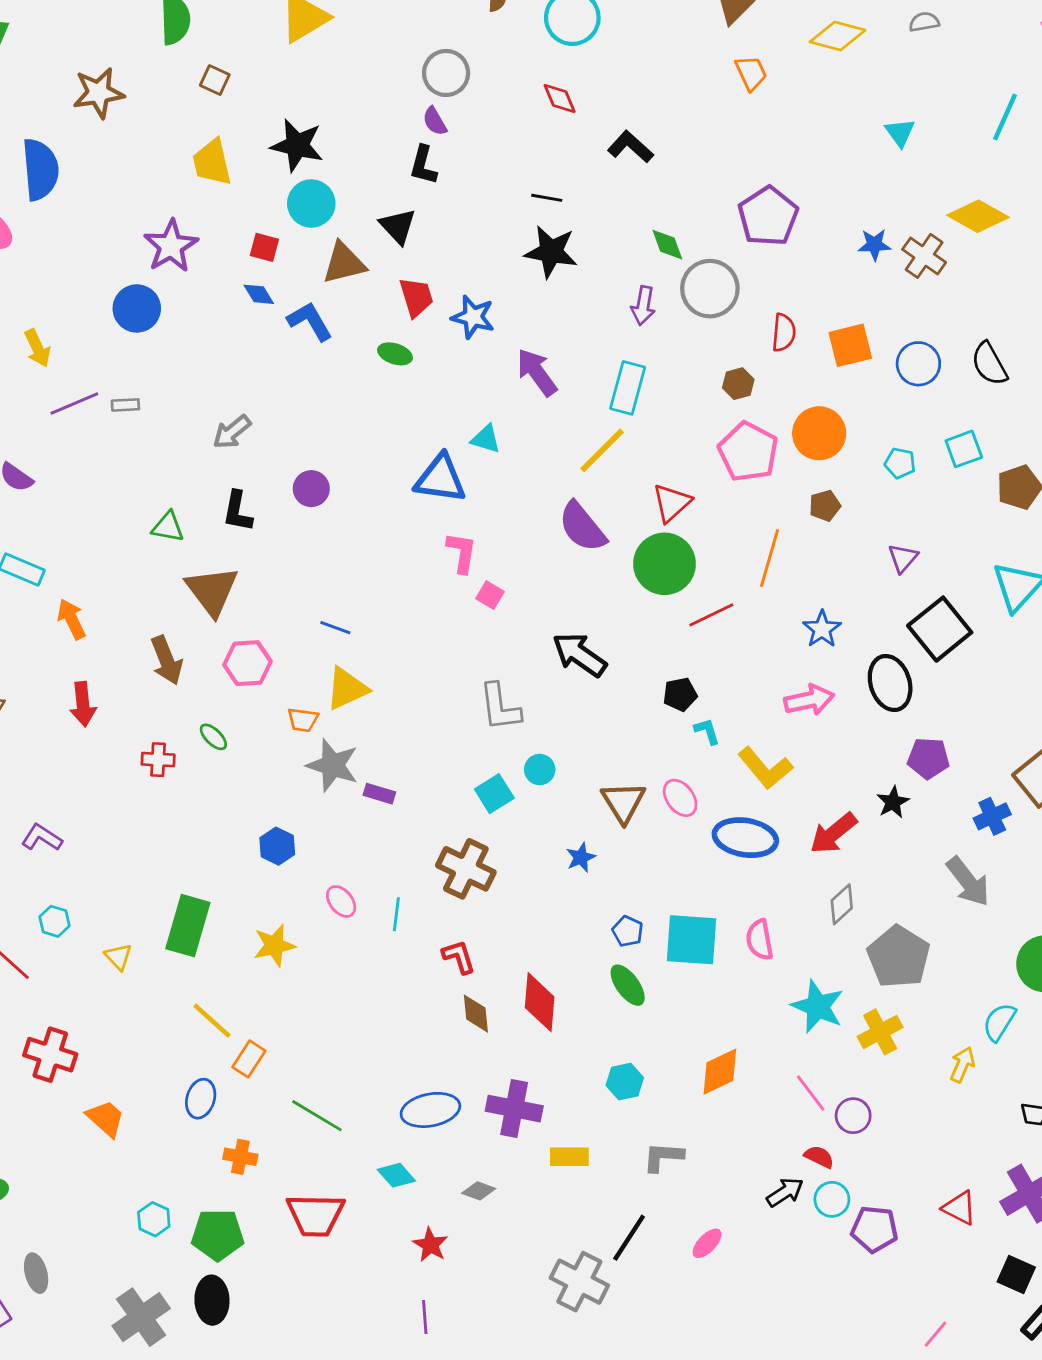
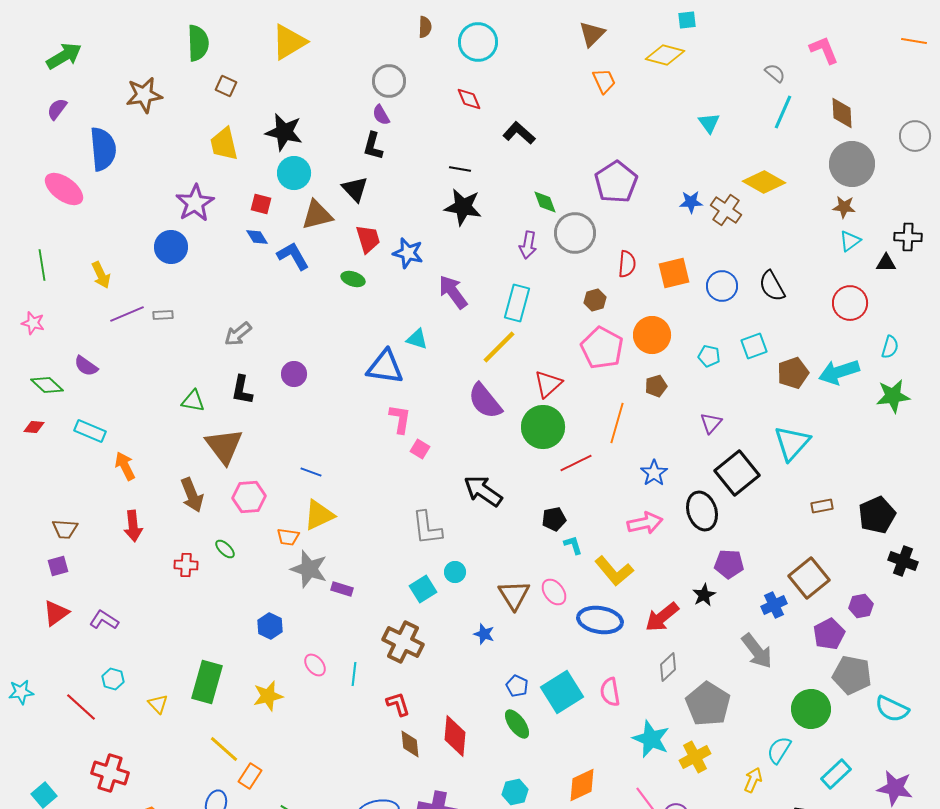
gray semicircle: (924, 22) -> (775, 73), moved, turned 50
blue star: (581, 857) -> (484, 634), turned -30
cyan square: (691, 940) -> (562, 692), turned -36

